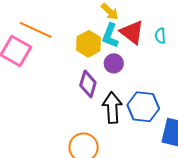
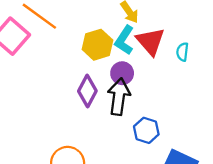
blue hexagon: (143, 107) -> (146, 130), size x0.7
black arrow: (112, 108) -> (119, 97), moved

